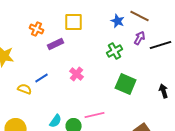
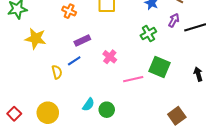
purple rectangle: (56, 44) -> (82, 41), moved
yellow semicircle: (25, 89) -> (57, 72), turned 56
pink line: (95, 115) -> (133, 79), moved

